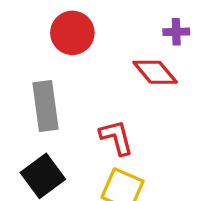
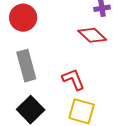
red circle: (72, 33) -> (23, 18), moved

